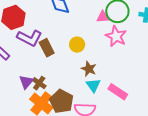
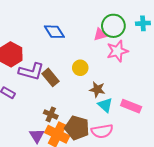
pink star: (116, 36) -> (117, 51), turned -30
purple triangle: (26, 82) -> (37, 136), moved

